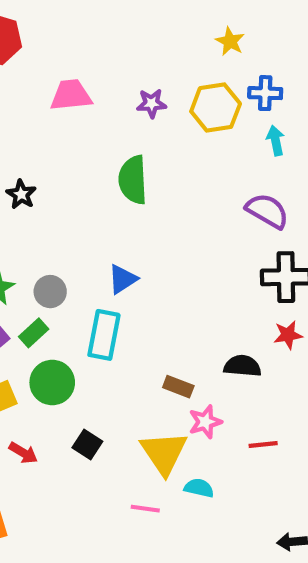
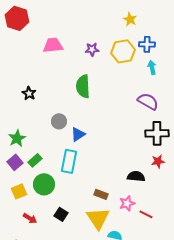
gray circle: (50, 292) -> (59, 121), moved
brown rectangle: (178, 387) -> (101, 194), moved
pink star: (205, 422) -> (127, 203), moved
red line: (263, 445) -> (146, 214), turned 32

